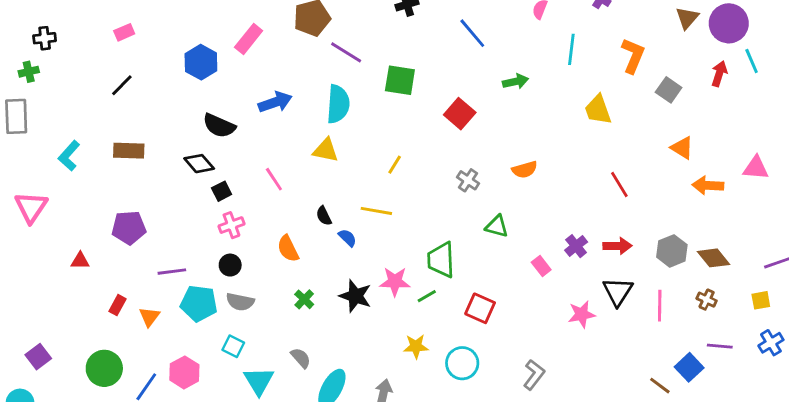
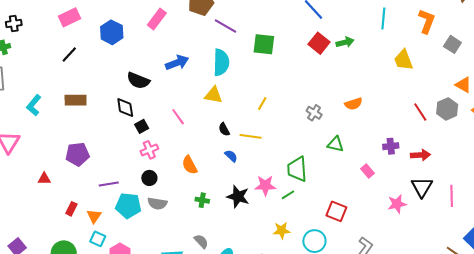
pink rectangle: (124, 32) -> (69, 17), size x1.5
blue hexagon: (201, 62) -> (112, 32), moved
red square: (460, 114) -> (319, 43), moved
black diamond: (199, 164) -> (125, 108), turned 35
black semicircle: (324, 216) -> (224, 129), moved
purple cross: (576, 246) -> (391, 146), moved, turned 35
gray hexagon: (672, 251) -> (447, 109), moved
green cross: (304, 299) -> (202, 200), turned -32
red square: (480, 308) -> (336, 211), moved
cyan square: (233, 346) -> (98, 239), moved

